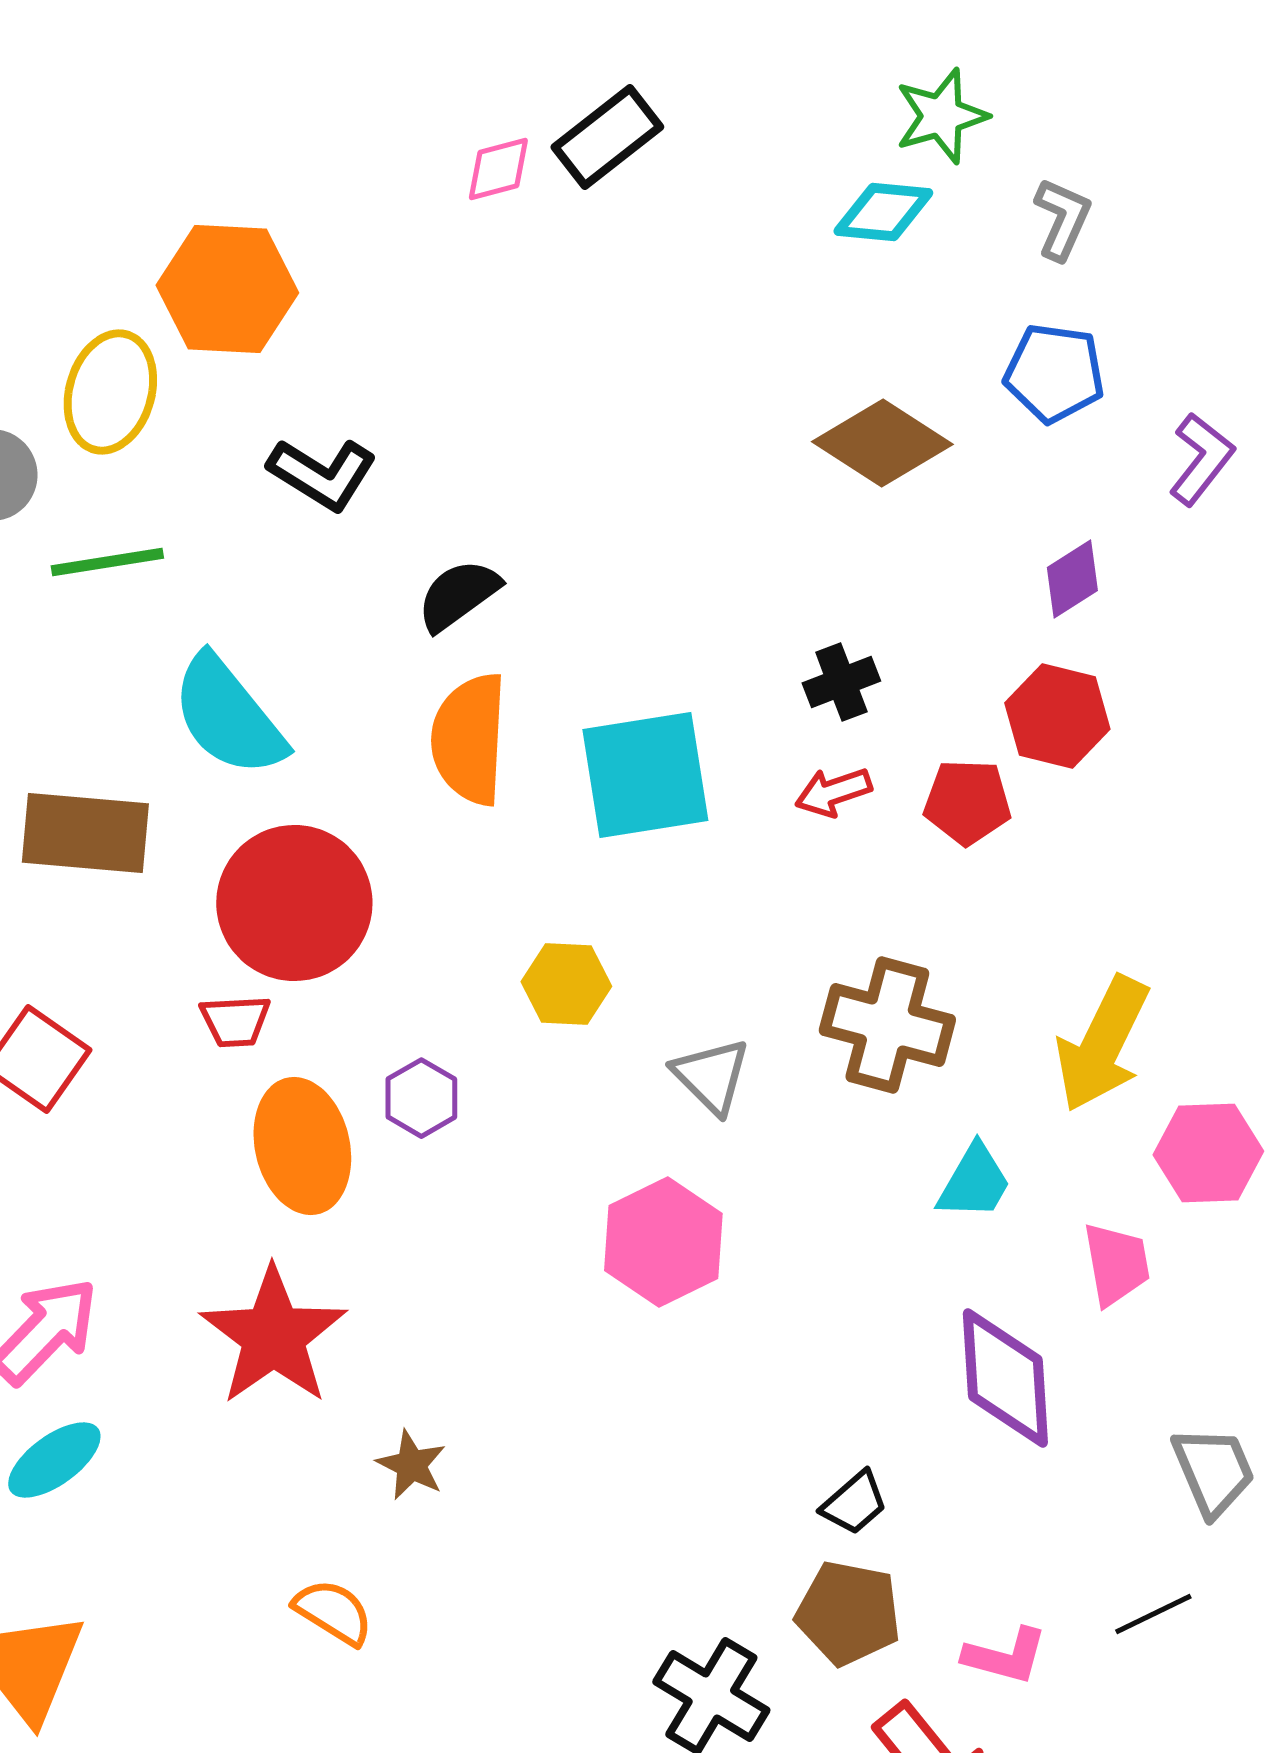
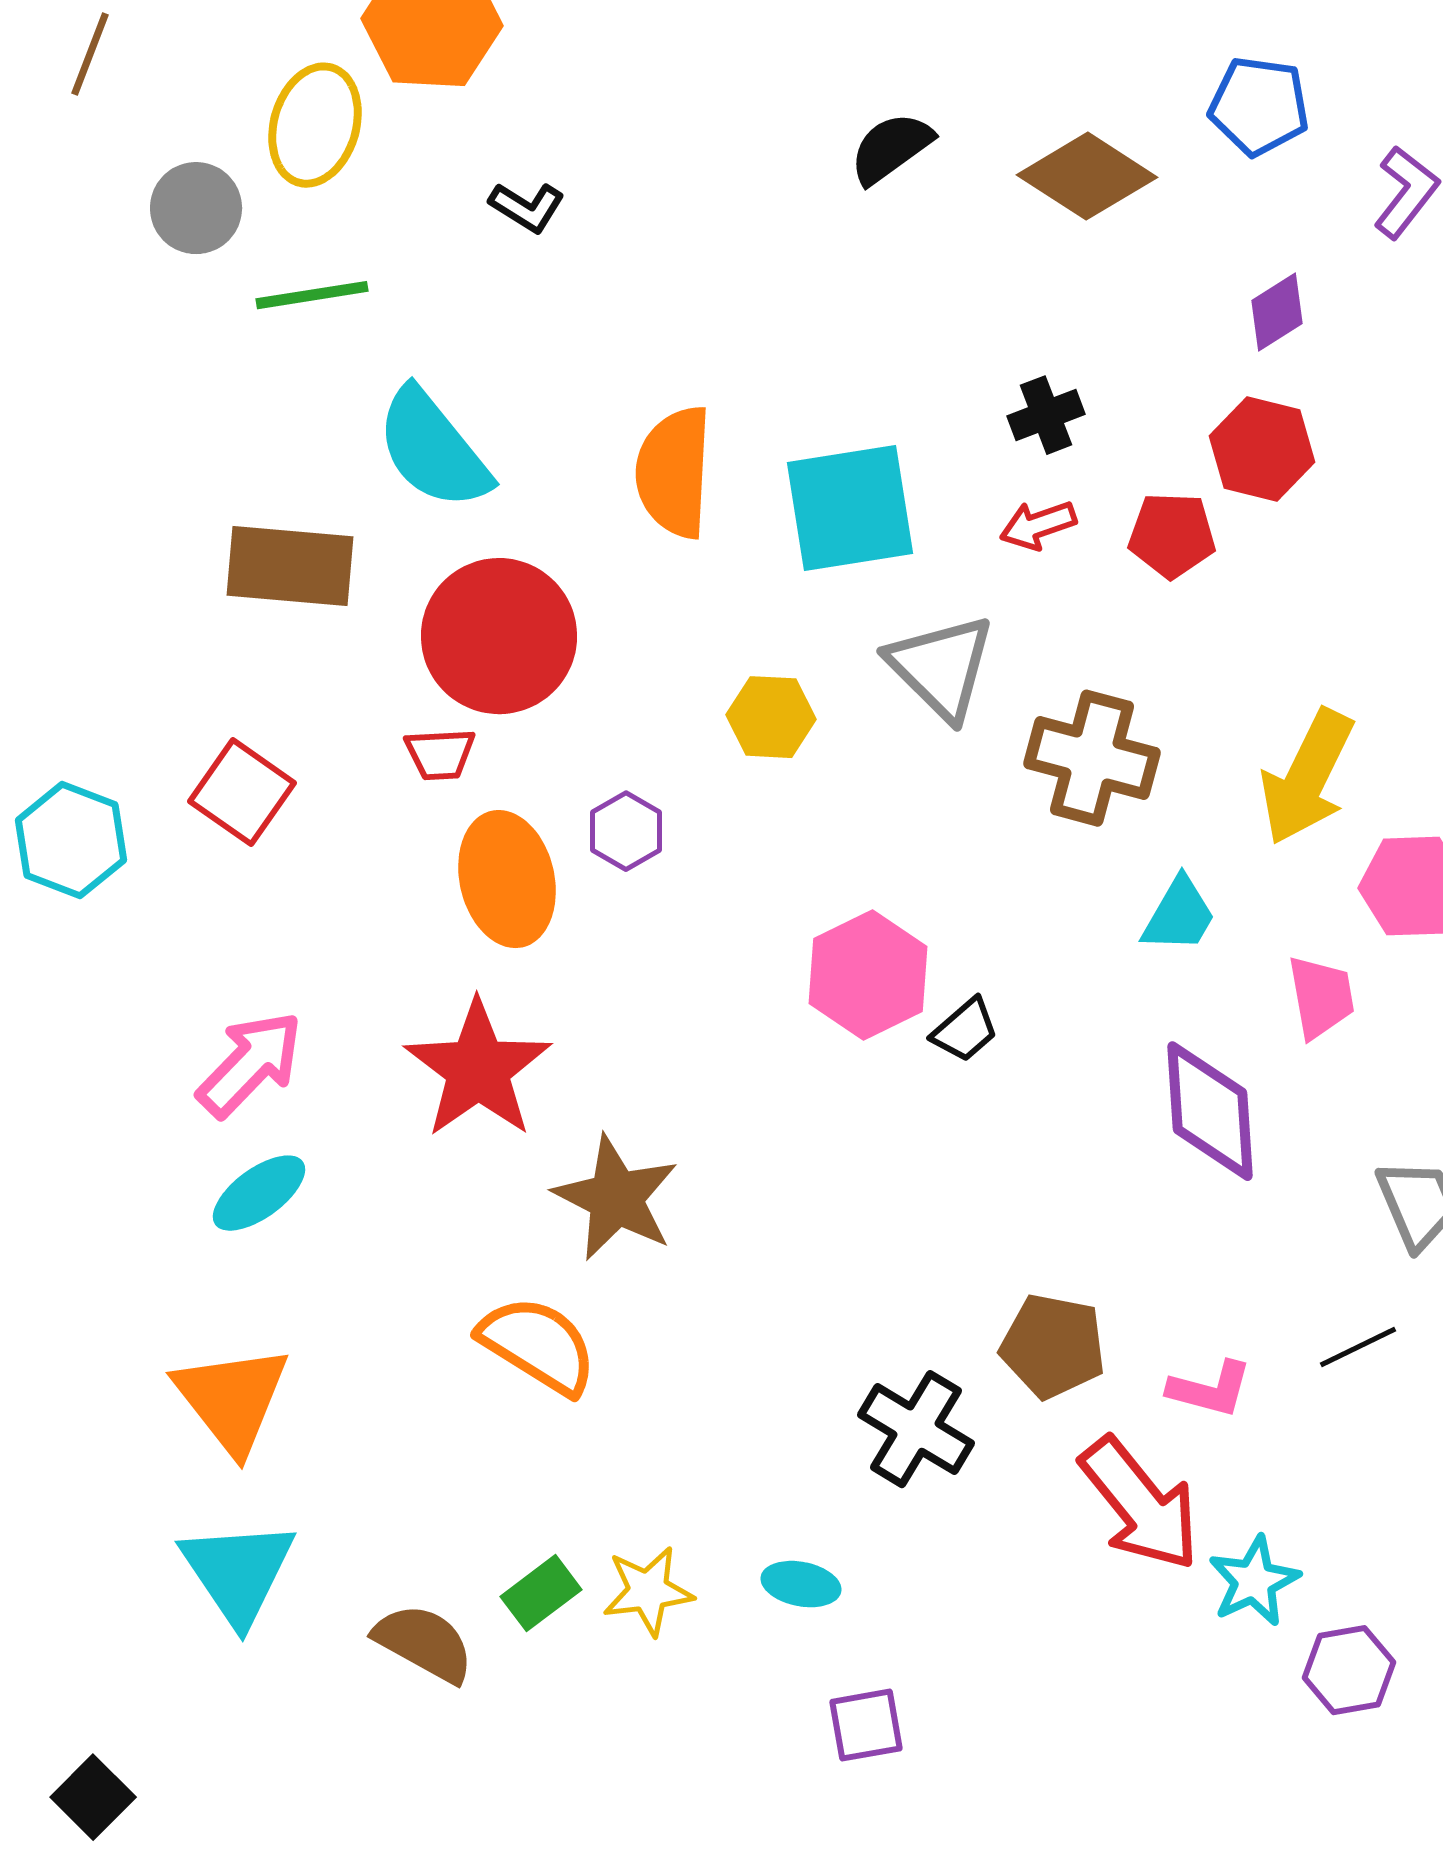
black L-shape: (322, 474) -> (527, 207), size x0.7
black semicircle: (458, 595) -> (891, 148), moved
gray triangle: (711, 1076) -> (941, 667), moved, size x1.4
brown star: (411, 1465) -> (616, 1198), size x1.8
black trapezoid: (854, 1503) -> (965, 1030), moved
orange semicircle: (333, 1612) -> (538, 1345), size x1.5

